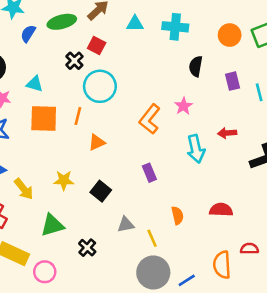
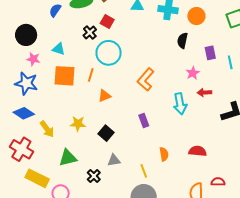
orange circle: (230, 35) -> (196, 16), moved
pink star: (183, 106) -> (193, 73), moved
gray triangle: (126, 224) -> (114, 160), moved

